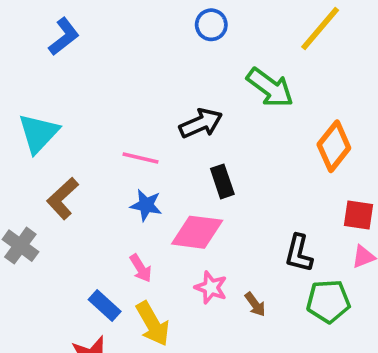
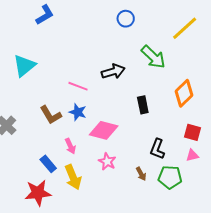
black rectangle: (222, 181) -> (143, 105), moved
brown L-shape: (63, 198) -> (51, 115), moved, turned -85
brown arrow: (255, 304) -> (141, 174), moved

